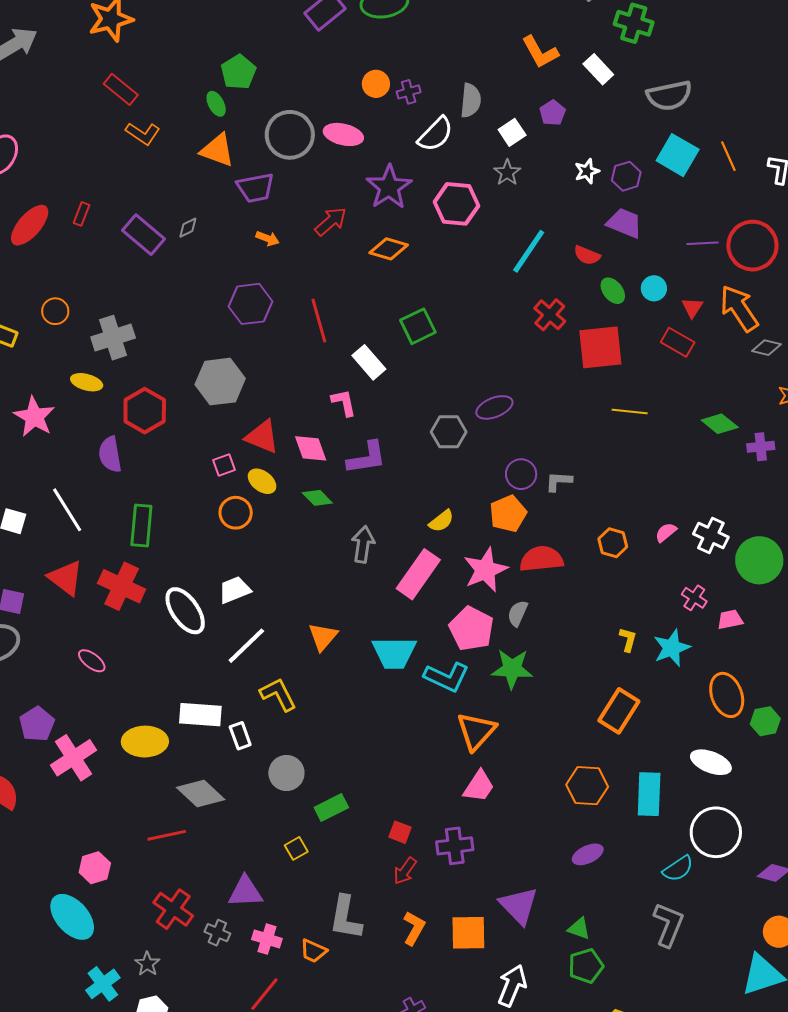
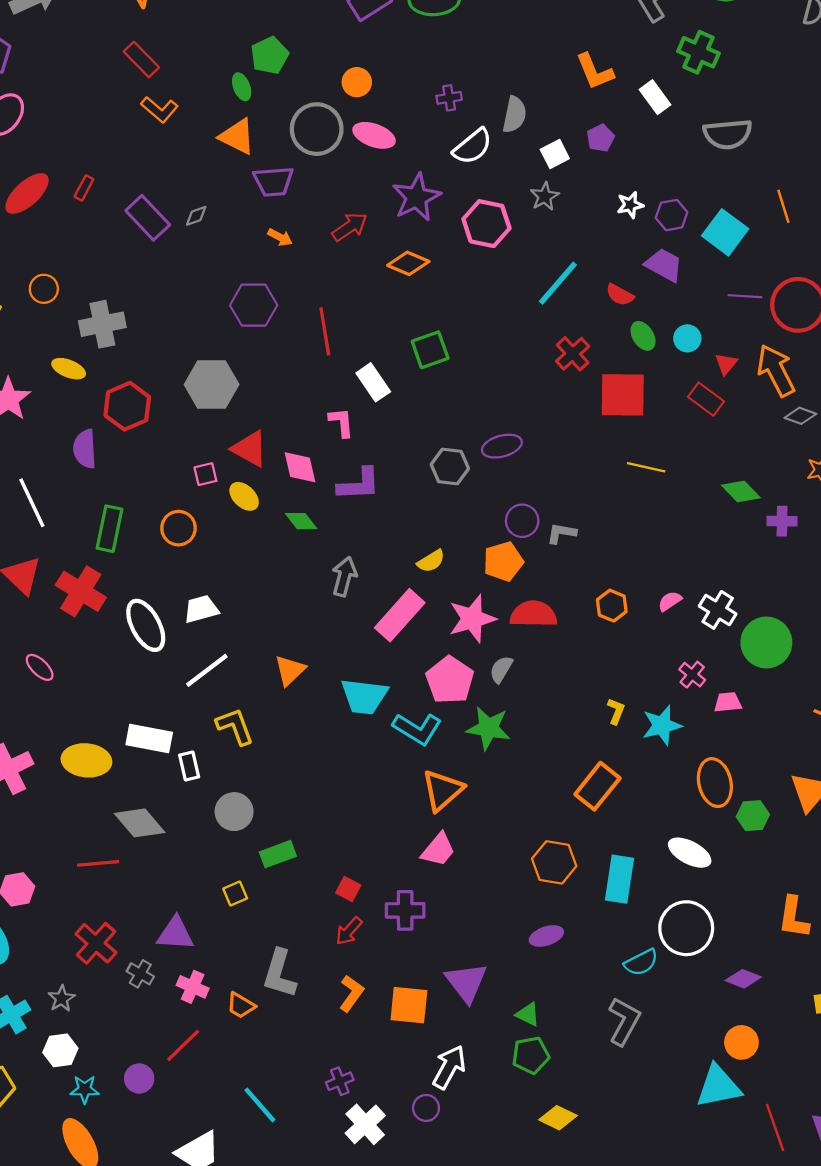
orange circle: (376, 84) -> (357, 82), moved
cyan square: (678, 155) -> (725, 232), moved
orange circle: (236, 513) -> (178, 528), moved

